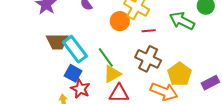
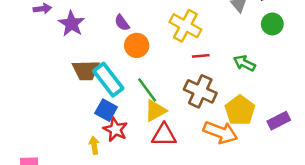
orange circle: (120, 21) -> (137, 45), moved
green arrow: (182, 21) -> (244, 63), moved, size x0.7

